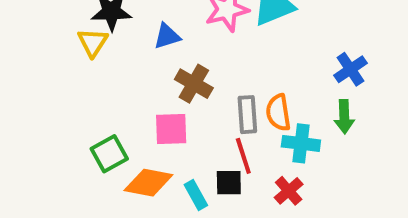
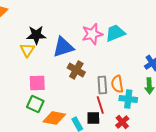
blue triangle: (167, 36) -> (63, 47), size x1.6
pink square: (171, 129) -> (37, 83), moved
green square: (109, 154) -> (35, 104), turned -36

